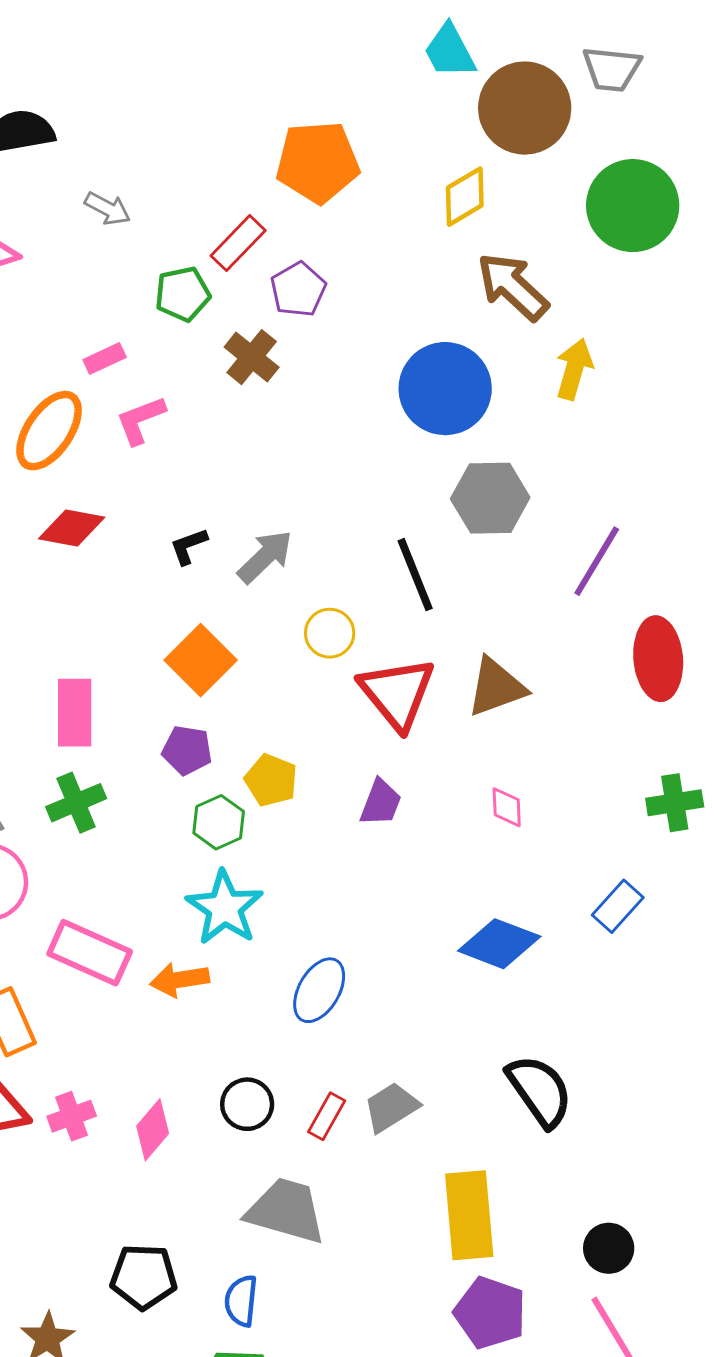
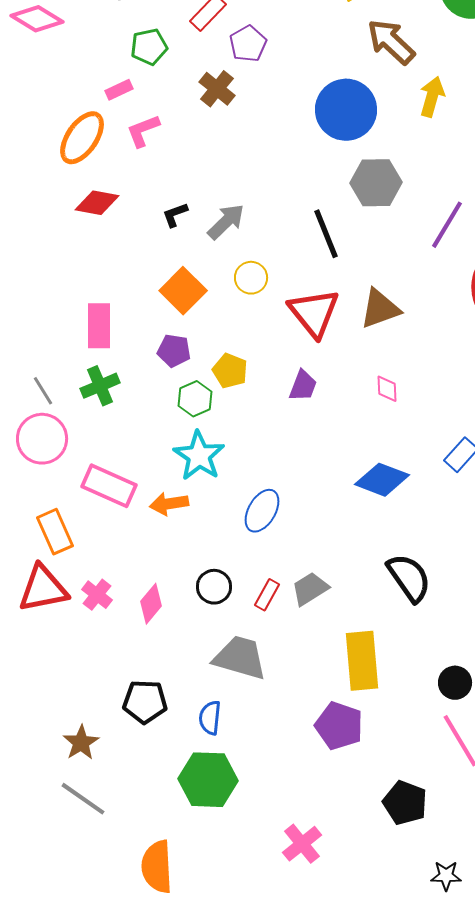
green pentagon: (183, 294) -> (149, 47), moved
yellow circle: (330, 633) -> (251, 278), moved
pink cross: (72, 1116) -> (97, 595), turned -32
purple pentagon: (490, 1313) -> (339, 726), moved

